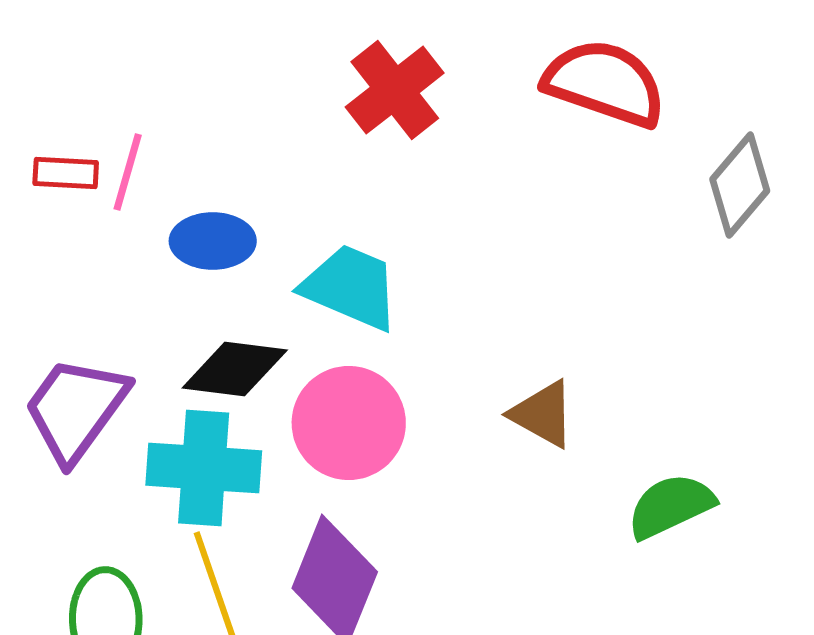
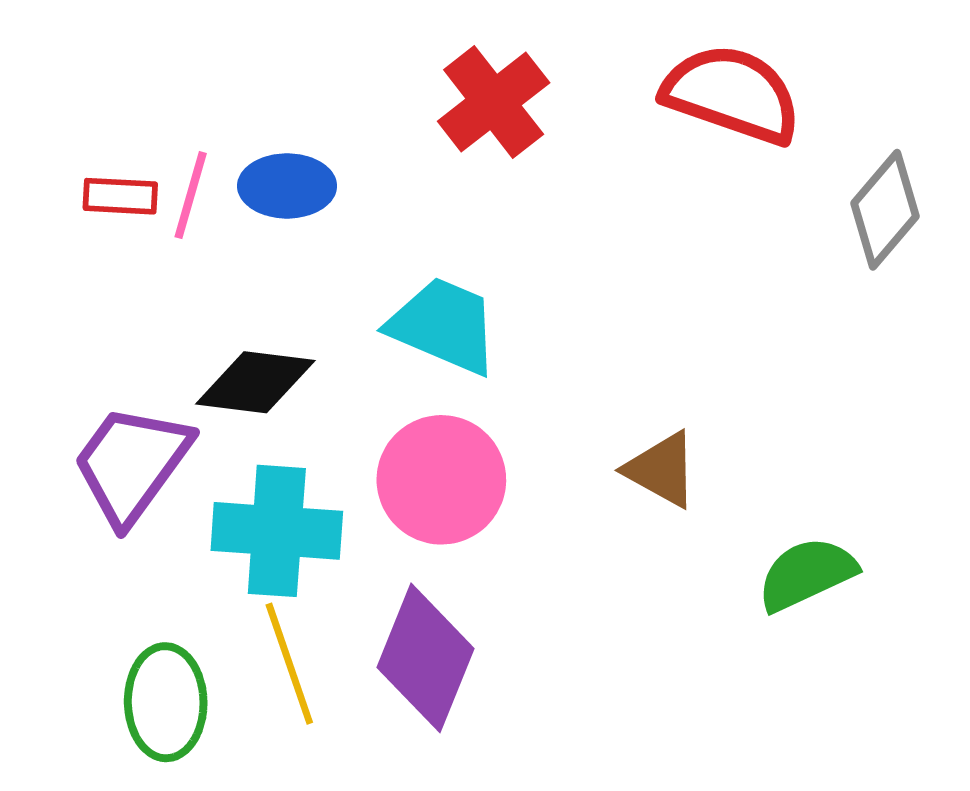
blue ellipse: (213, 241) -> (287, 186), moved
black diamond: (235, 369) -> (255, 382), moved

